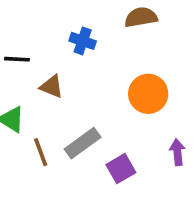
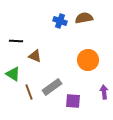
blue cross: (83, 41) -> (60, 21), moved
purple square: (121, 169) -> (73, 101), turned 35

